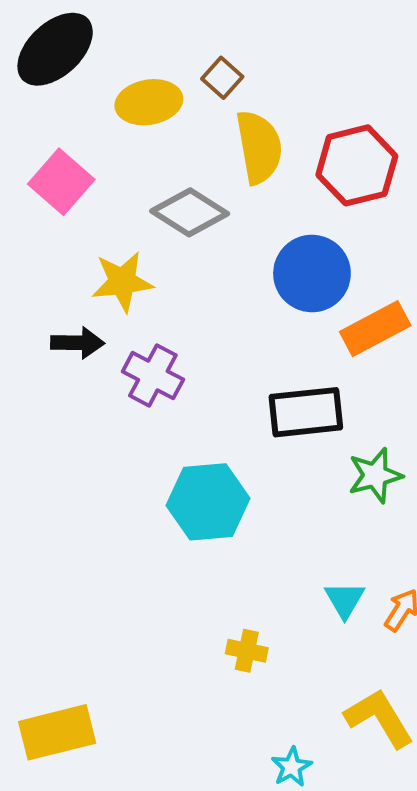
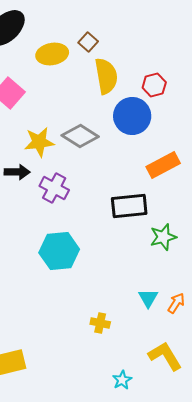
red hexagon: (357, 165) -> (154, 85), size x0.6
gray diamond: (190, 212) -> (80, 136), moved
blue circle: (312, 274) -> (132, 116), moved
cyan hexagon: (208, 502) -> (59, 251), moved

